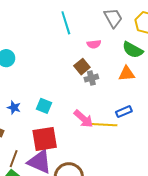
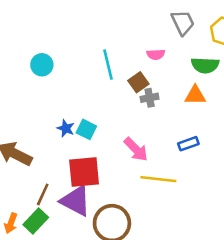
cyan line: (66, 23) -> (108, 65), moved
green semicircle: (133, 50) -> (205, 65), turned -30
blue star: (14, 108) -> (66, 128), moved
yellow line: (103, 125) -> (158, 179), moved

